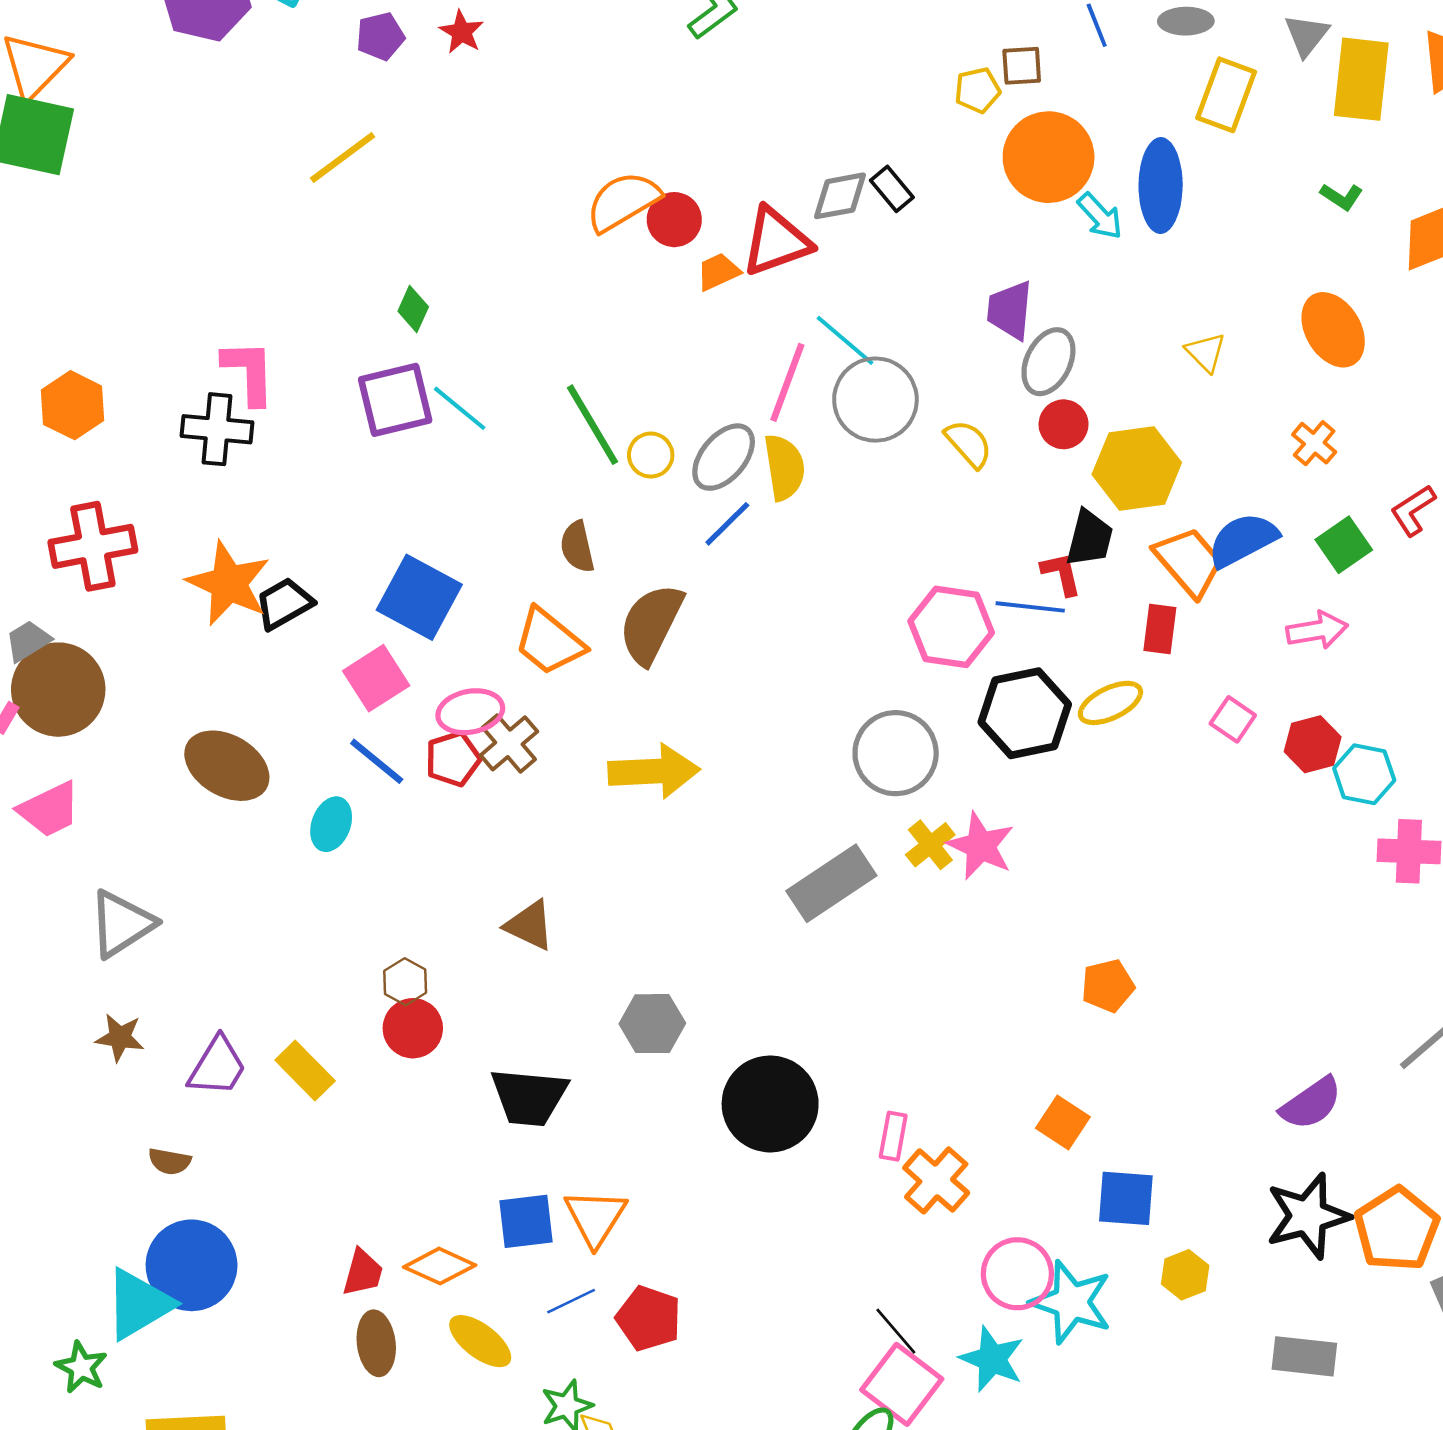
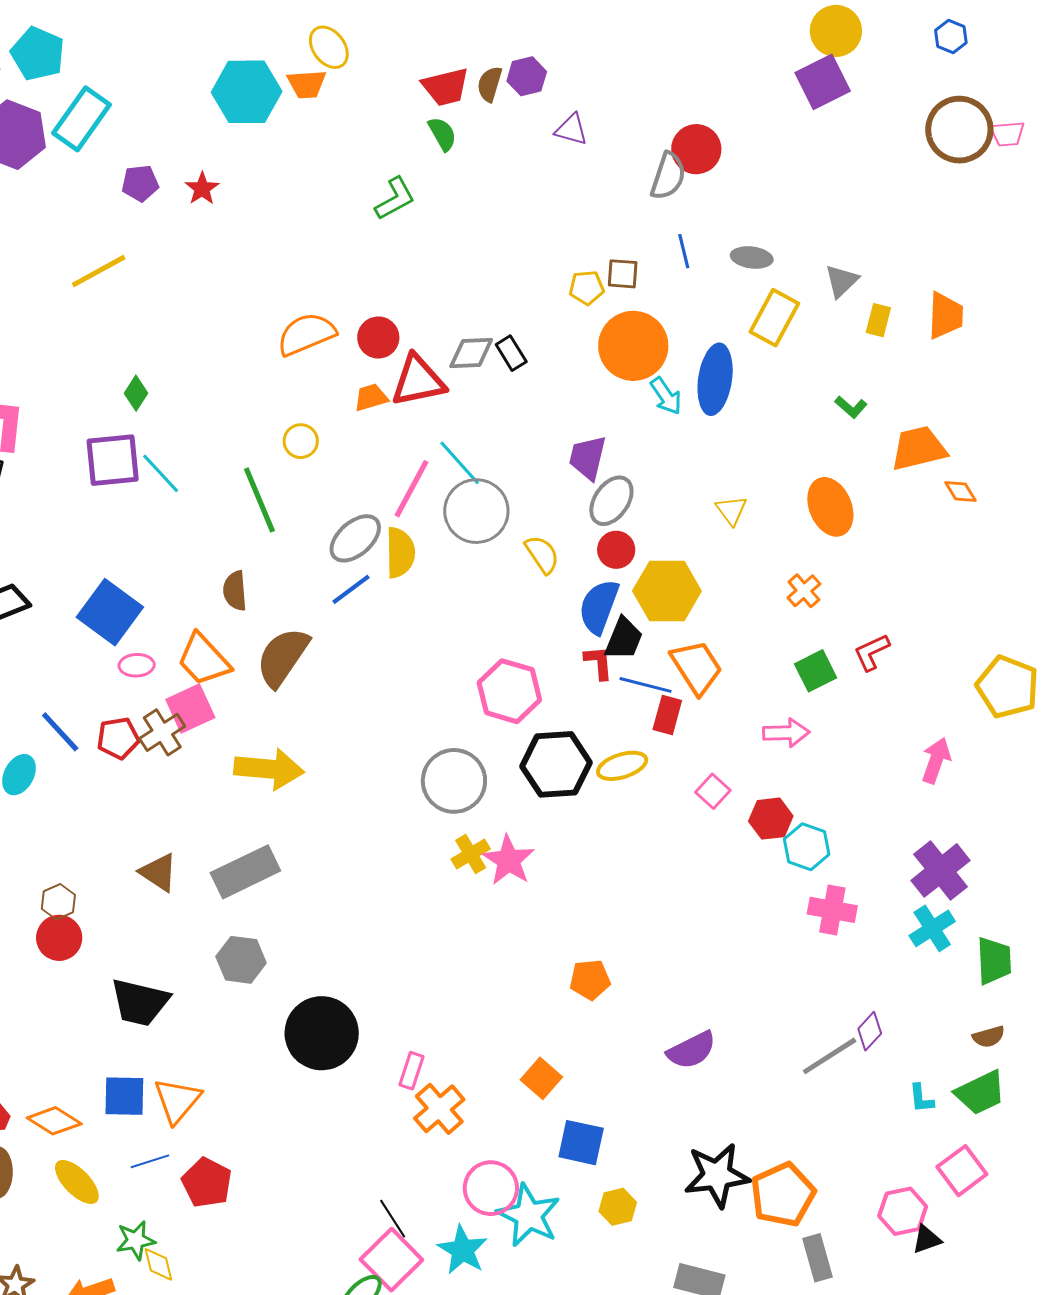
yellow rectangle: (1361, 79) -> (878, 320), size x0.5
red circle: (674, 220) -> (378, 338), moved
yellow circle: (651, 455) -> (301, 441), moved
blue semicircle: (1243, 540) -> (599, 607), moved, turned -50
blue line: (1030, 607) -> (645, 685), moved
pink square: (376, 678) -> (190, 709), moved
pink ellipse: (470, 712) -> (137, 665), moved, size x0.7
gray rectangle: (831, 883) -> (245, 872), moved
purple semicircle: (1311, 1103) -> (692, 1050), moved

